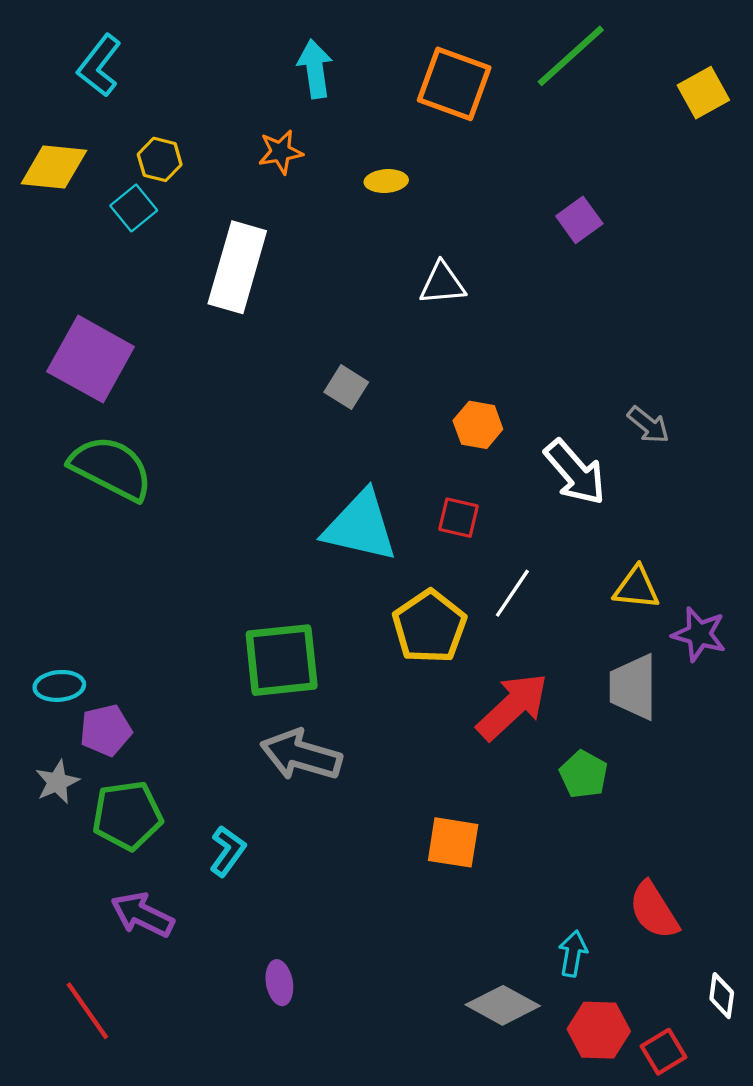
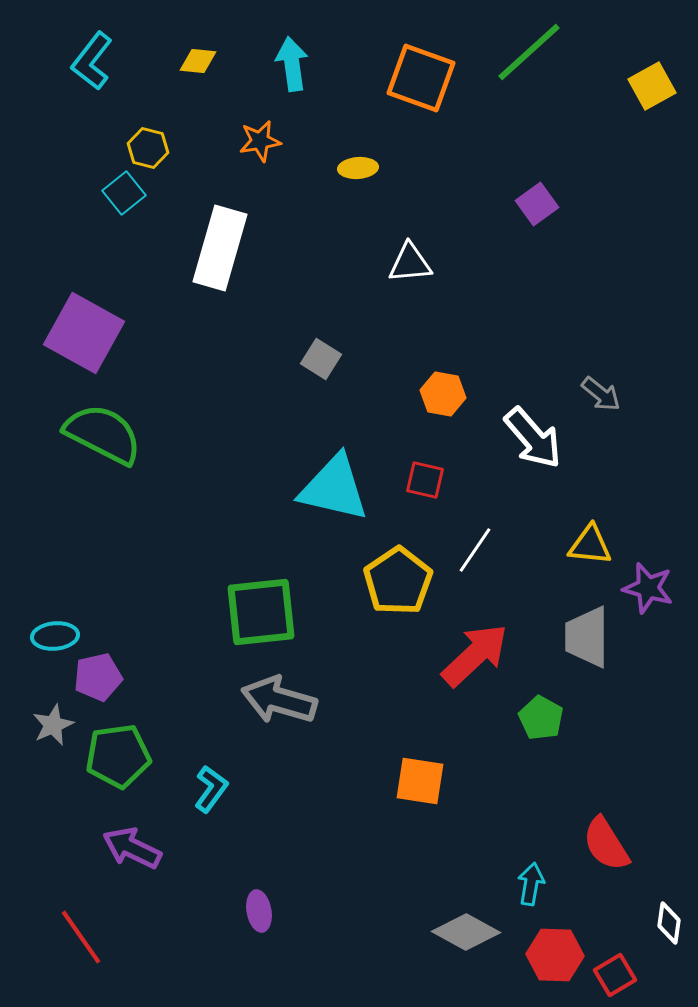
yellow diamond: (54, 167) -> (198, 61), moved, size x0.6

